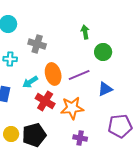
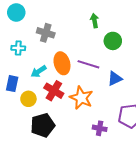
purple line: (79, 75) -> (88, 64), turned 40
orange star: (72, 108) -> (81, 98), turned 30
yellow circle: (11, 134) -> (28, 99), moved
purple cross: (80, 138) -> (100, 128), moved

